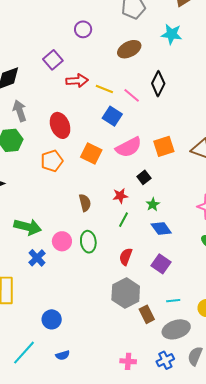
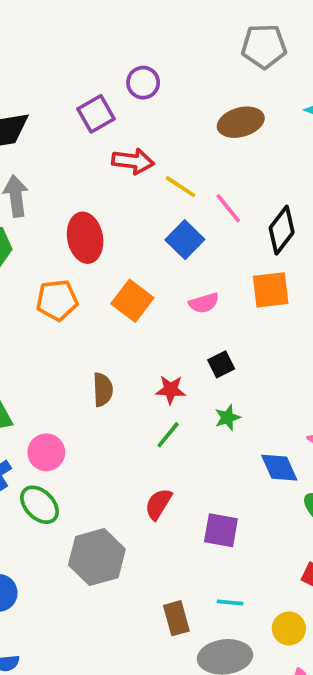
purple circle: (83, 29) -> (143, 83), moved
black diamond: (158, 84) -> (282, 230), moved
orange square: (164, 146) -> (271, 290), moved
pink semicircle: (129, 147) -> (204, 303), size x0.6
blue diamond: (161, 229) -> (279, 468), moved
green ellipse: (88, 242) -> (40, 505), moved, turned -50
purple square: (161, 264) -> (221, 530), turned -36
gray hexagon: (126, 293) -> (97, 557), moved

